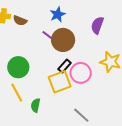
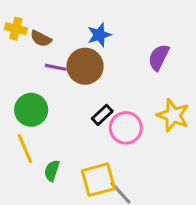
purple line: (48, 36) -> (56, 67), moved, turned -32
brown circle: (63, 40) -> (85, 66), moved
yellow square: (60, 82) -> (98, 180), moved

